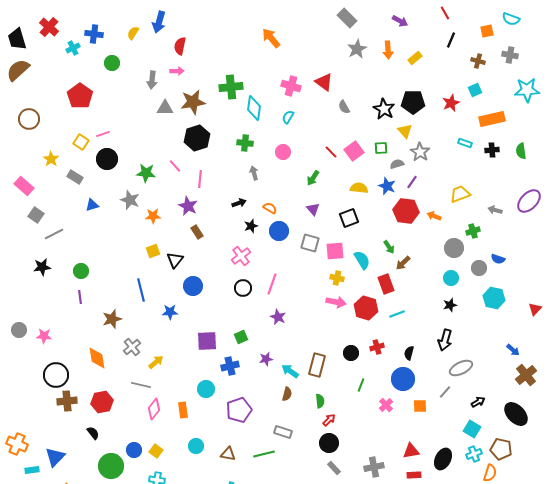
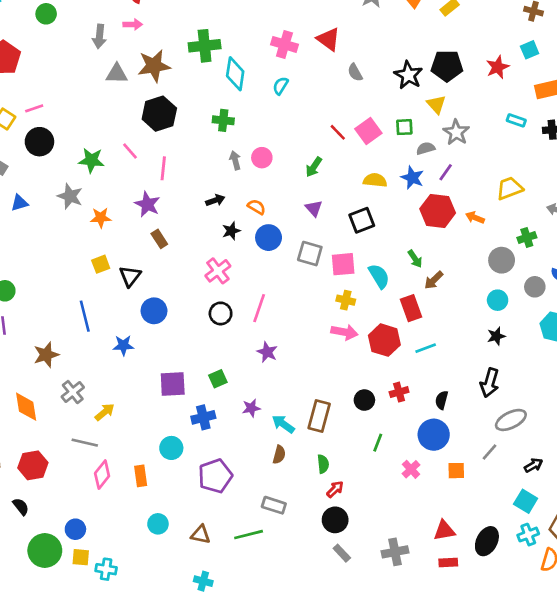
pink circle: (283, 152) -> (262, 158), moved
yellow square: (156, 451) -> (81, 557), moved, turned -32

